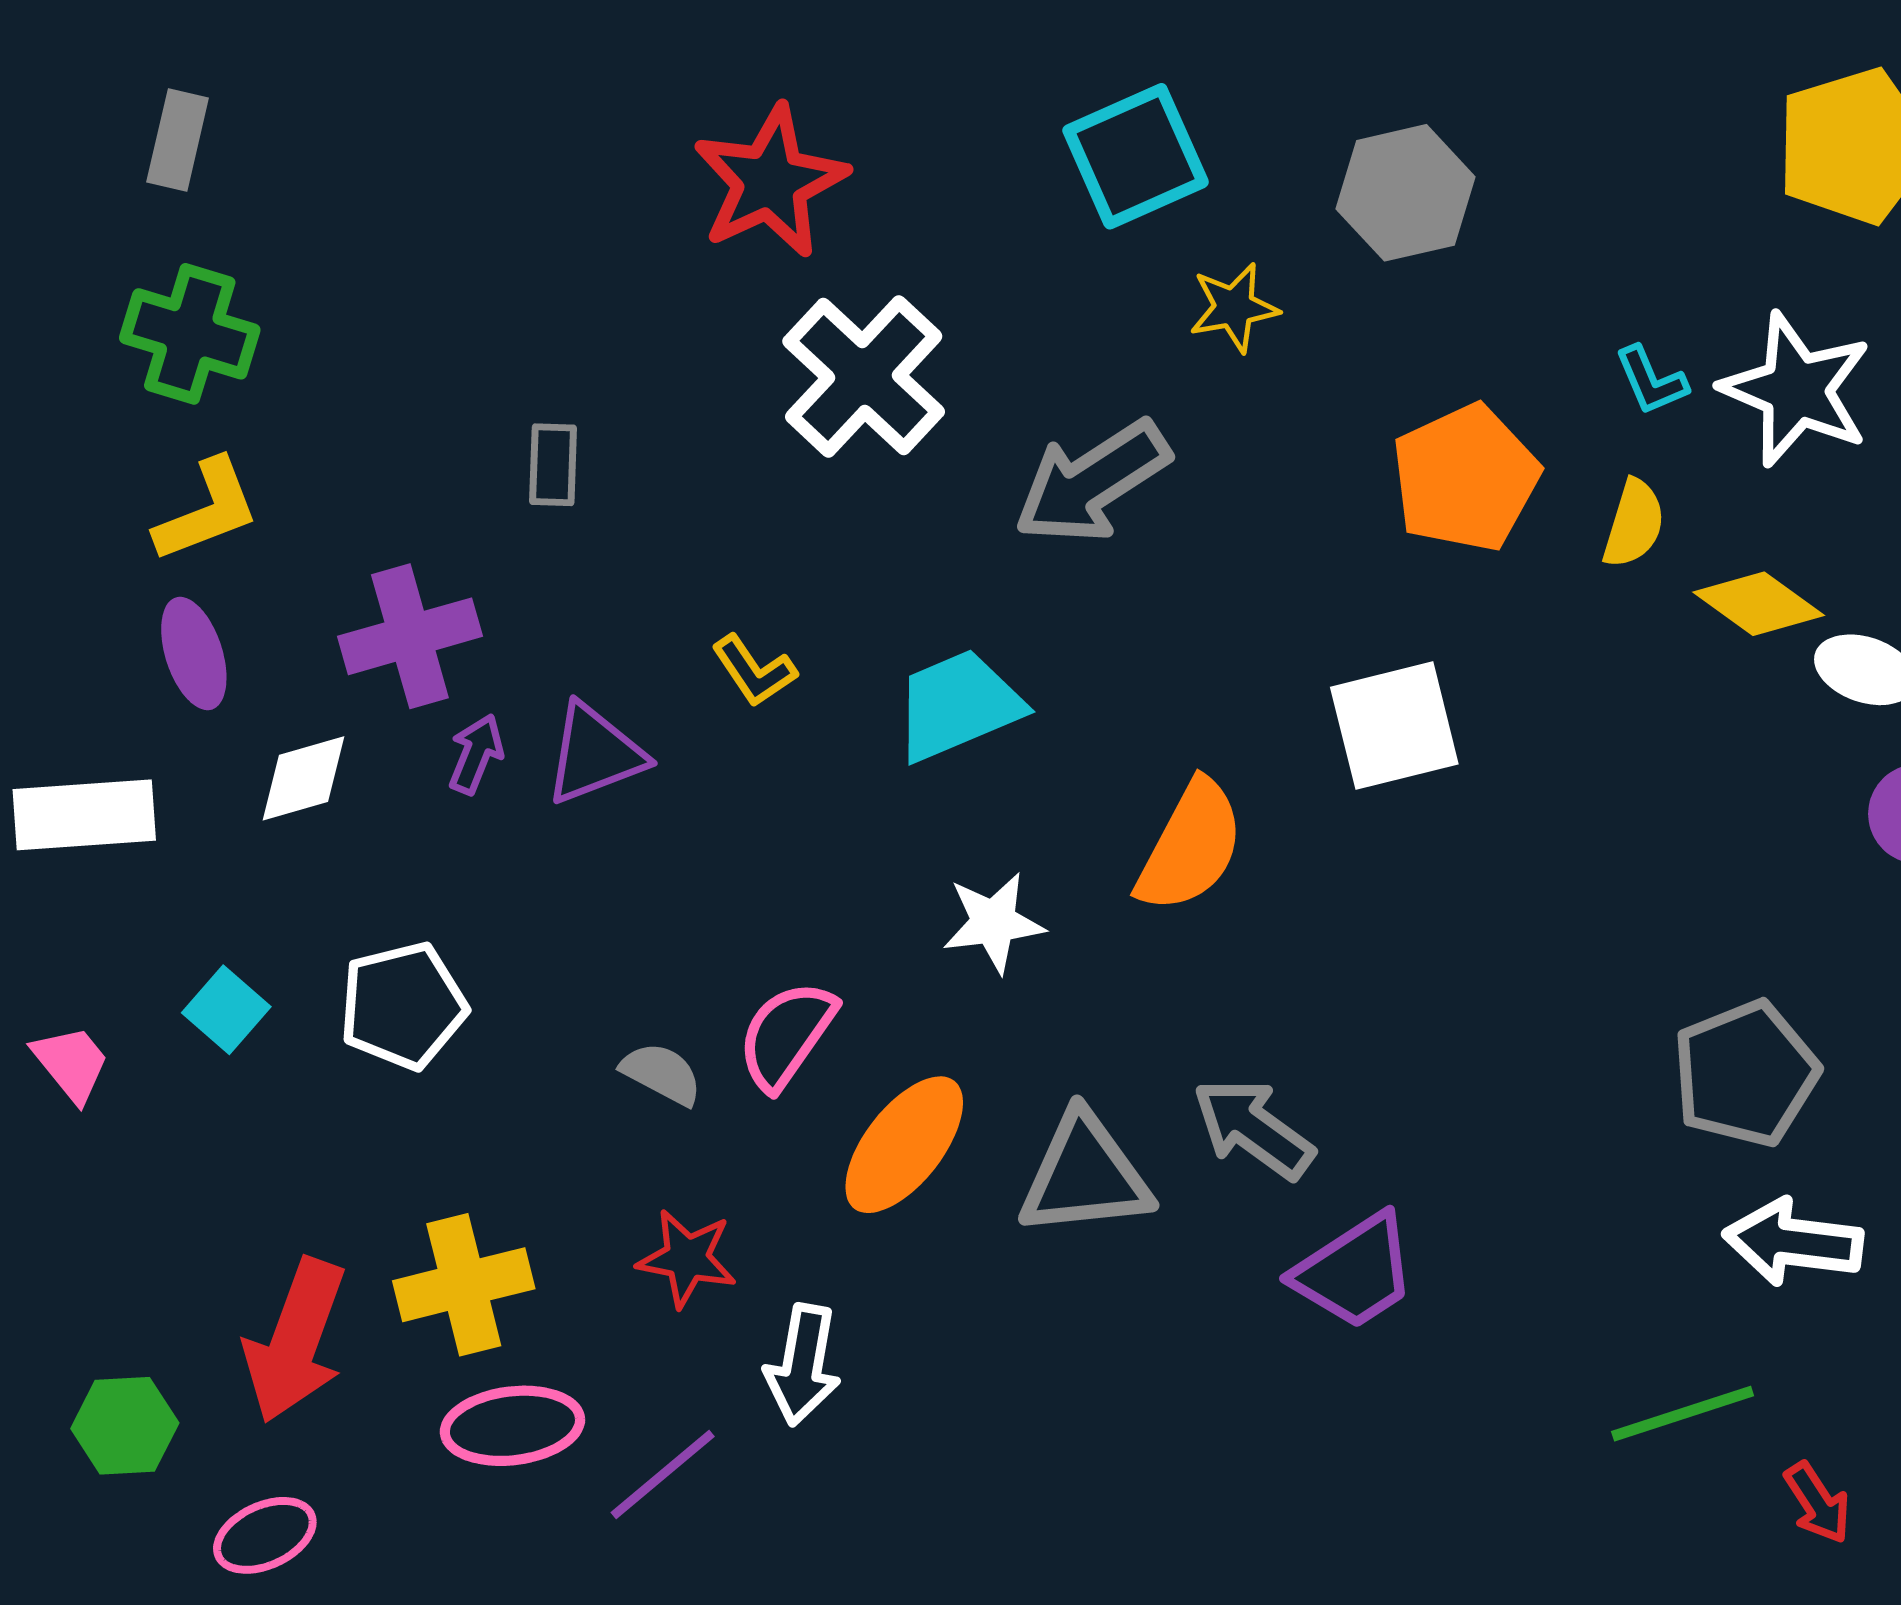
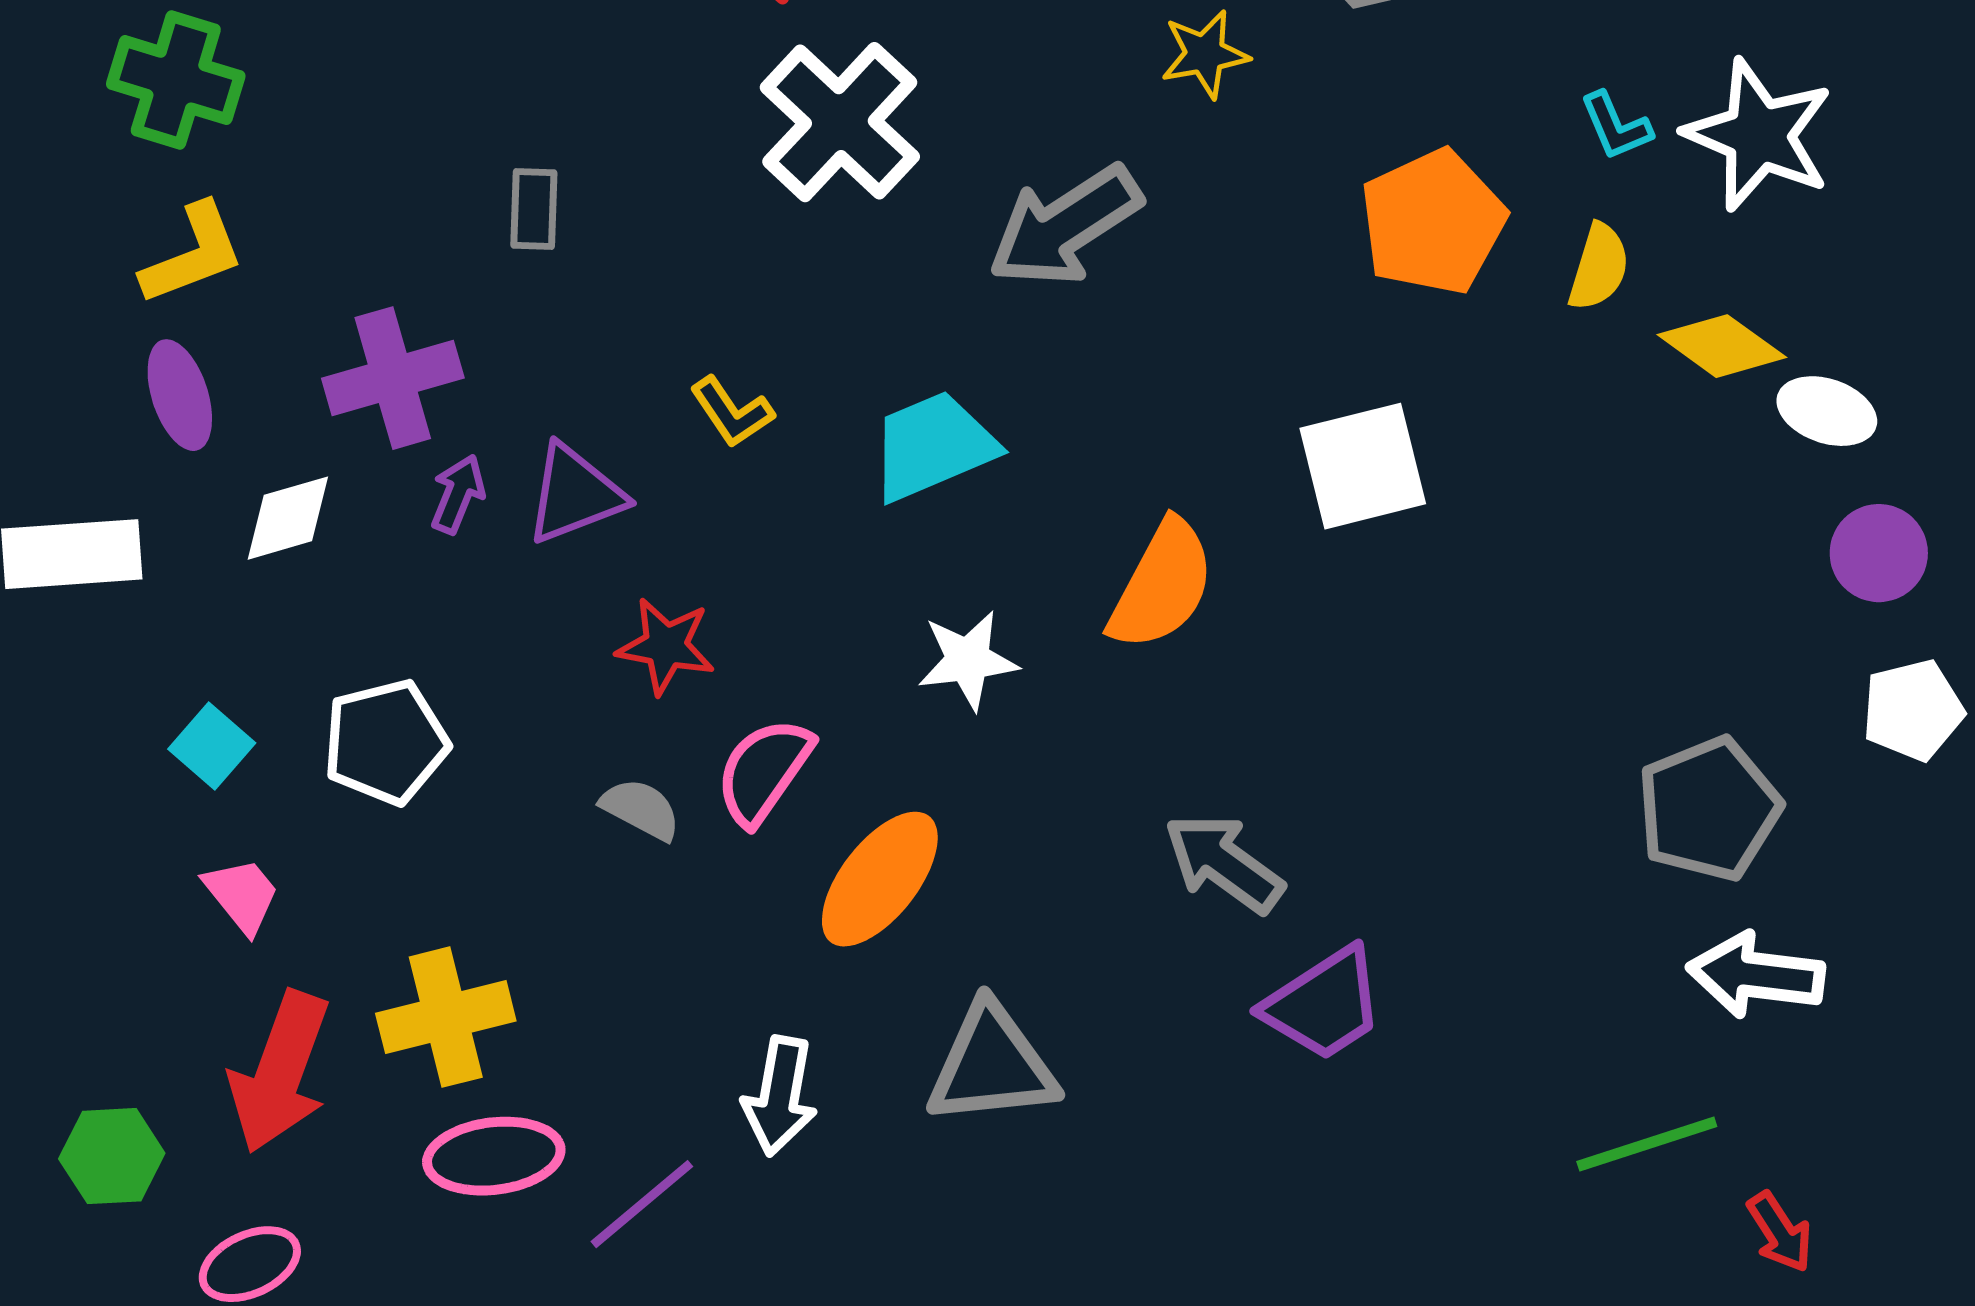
pink trapezoid: (71, 1064) -> (242, 895), moved
gray triangle: (1085, 1175) -> (992, 1065), moved
red star: (687, 1258) -> (666, 646), moved

